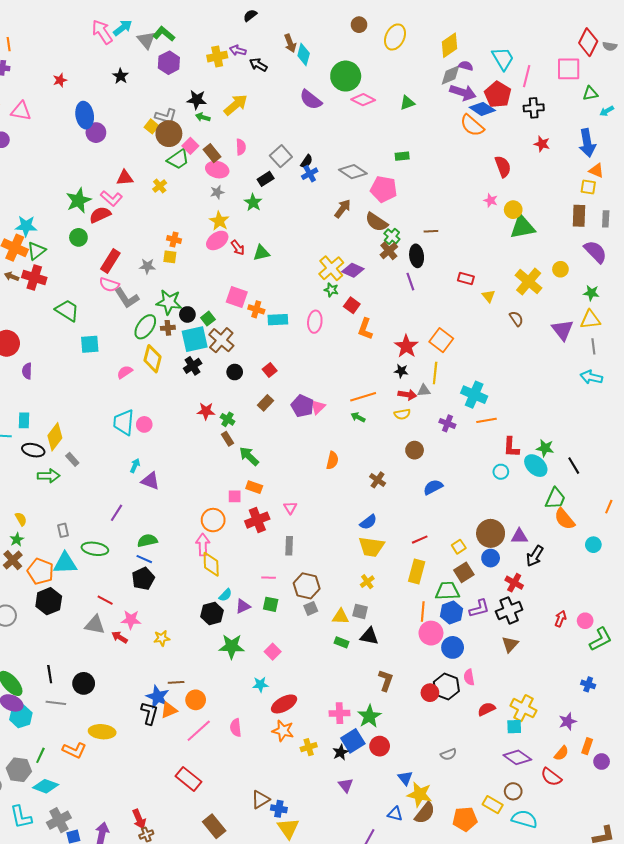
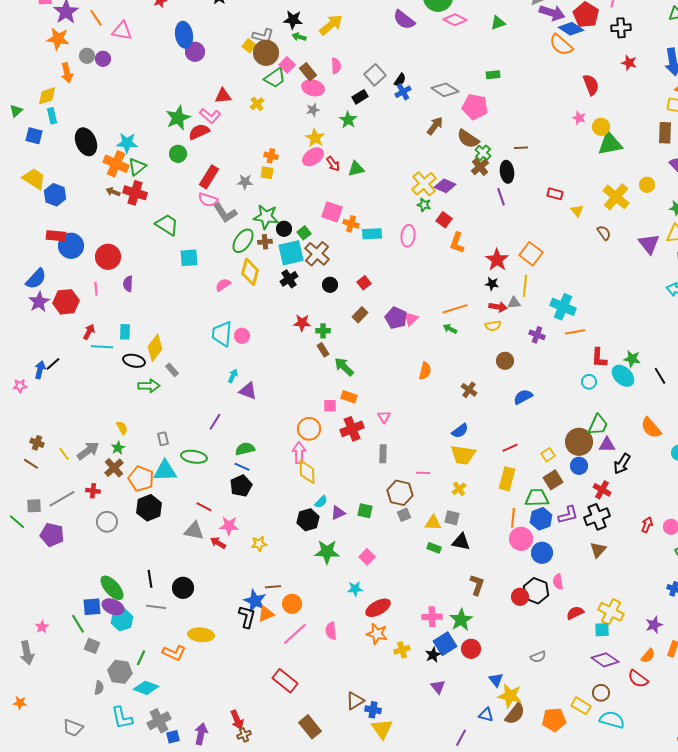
green cross: (227, 419) -> (323, 331), turned -32
green trapezoid: (555, 498) -> (598, 425), moved
pink line: (269, 578) -> (423, 473), moved

